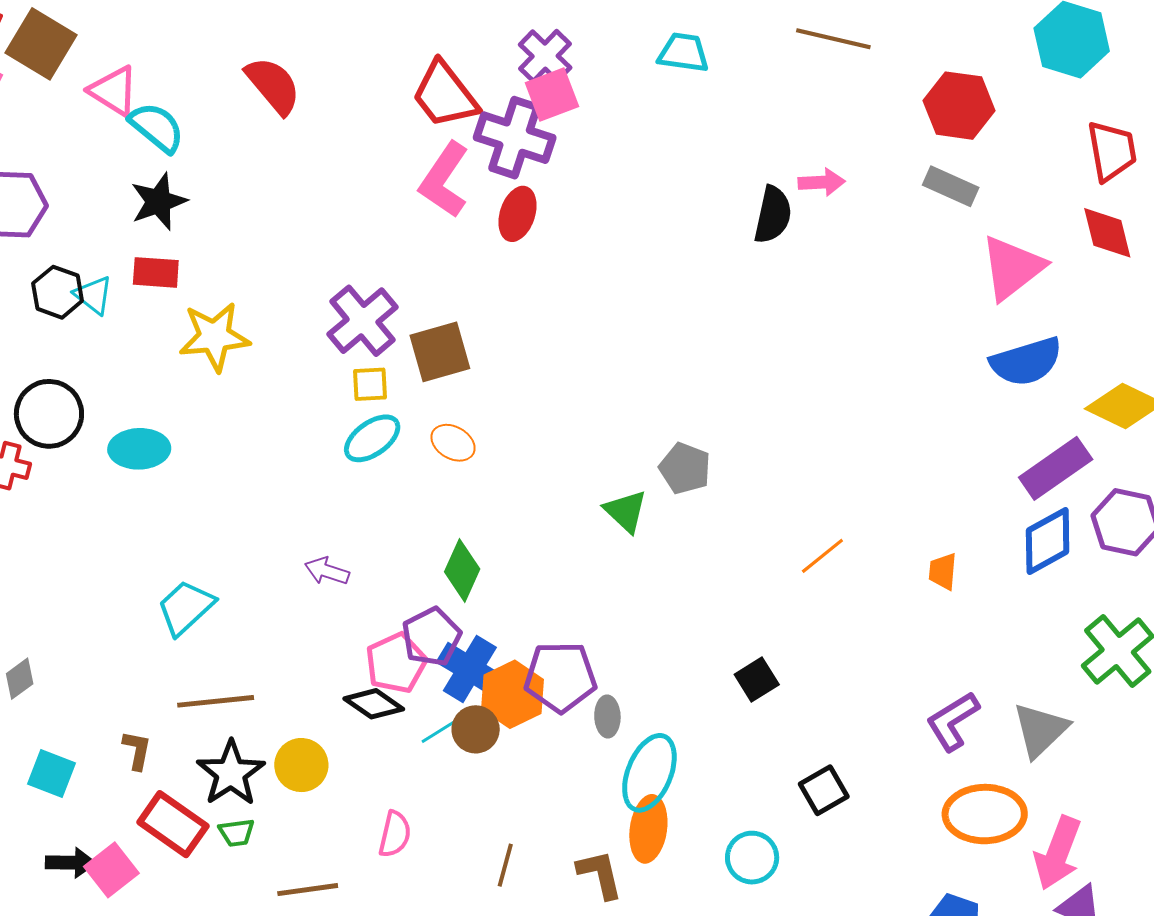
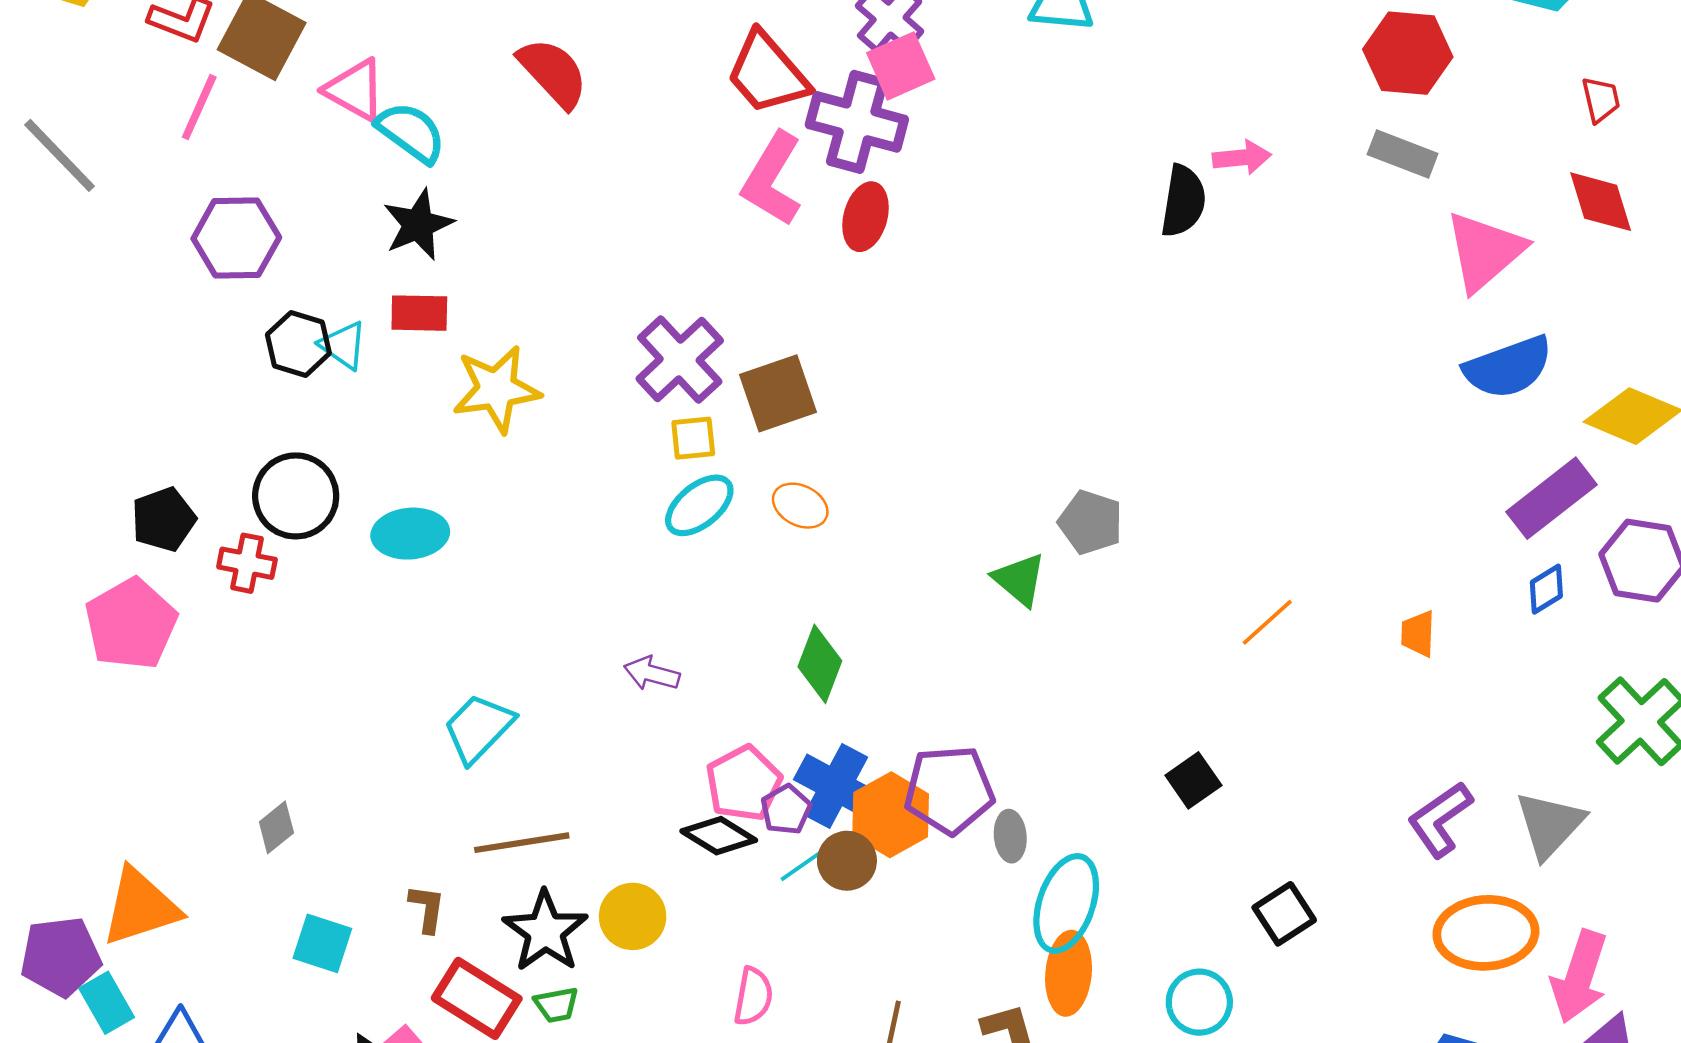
red trapezoid: (1112, 151) -> (1601, 100), size x0.6
blue diamond: (1048, 541) -> (1546, 589), size x0.6
purple pentagon: (431, 637) -> (786, 810), moved, size x0.7

